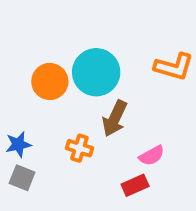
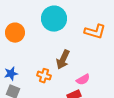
cyan circle: (96, 72) -> (54, 19), moved
orange circle: (50, 81) -> (15, 33), moved

